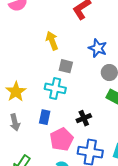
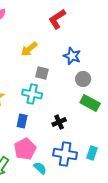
yellow arrow: (52, 41) -> (29, 49), turned -108
pink pentagon: (62, 139) -> (25, 149), moved

